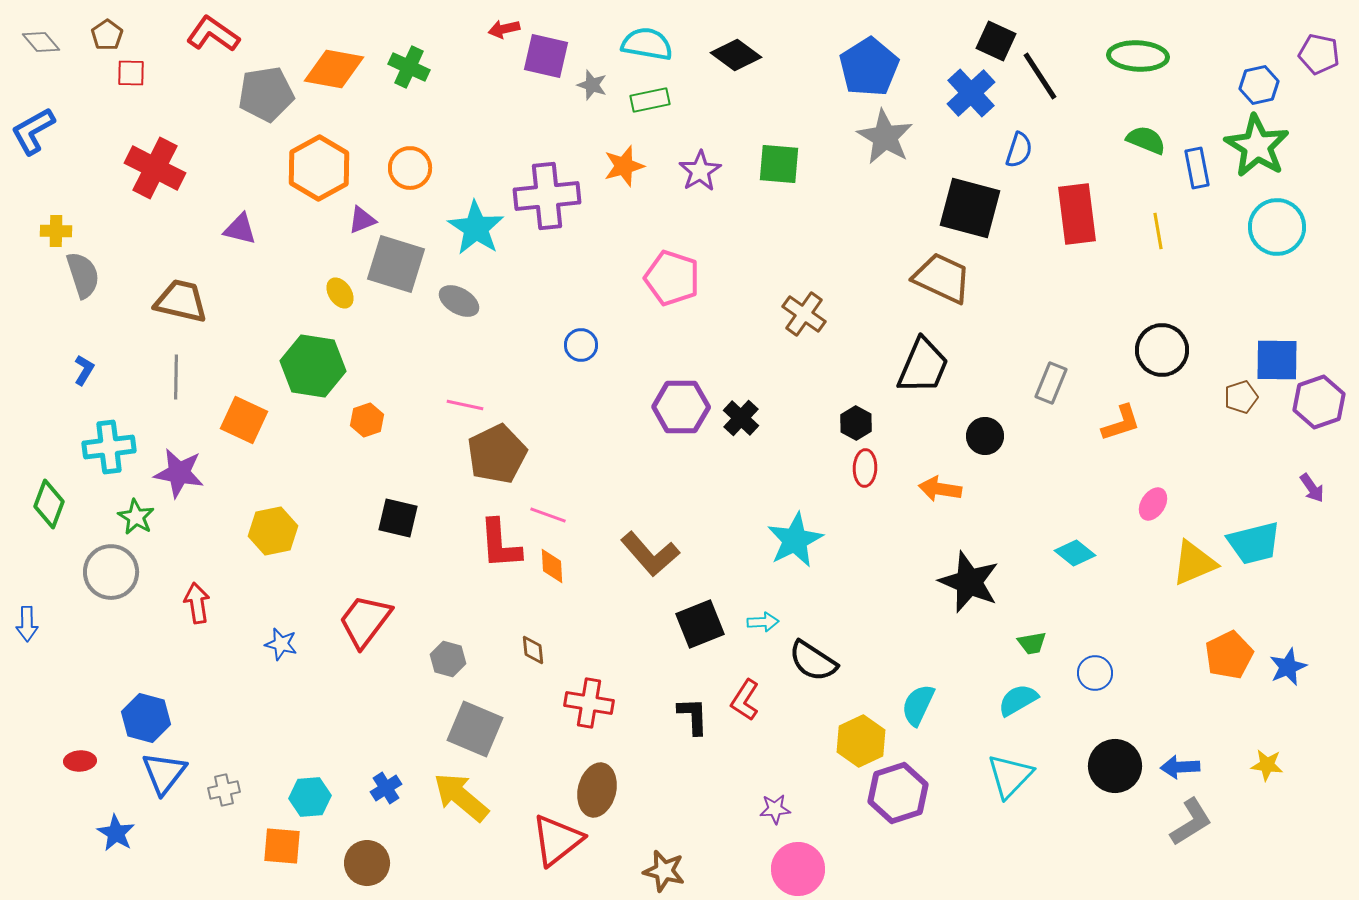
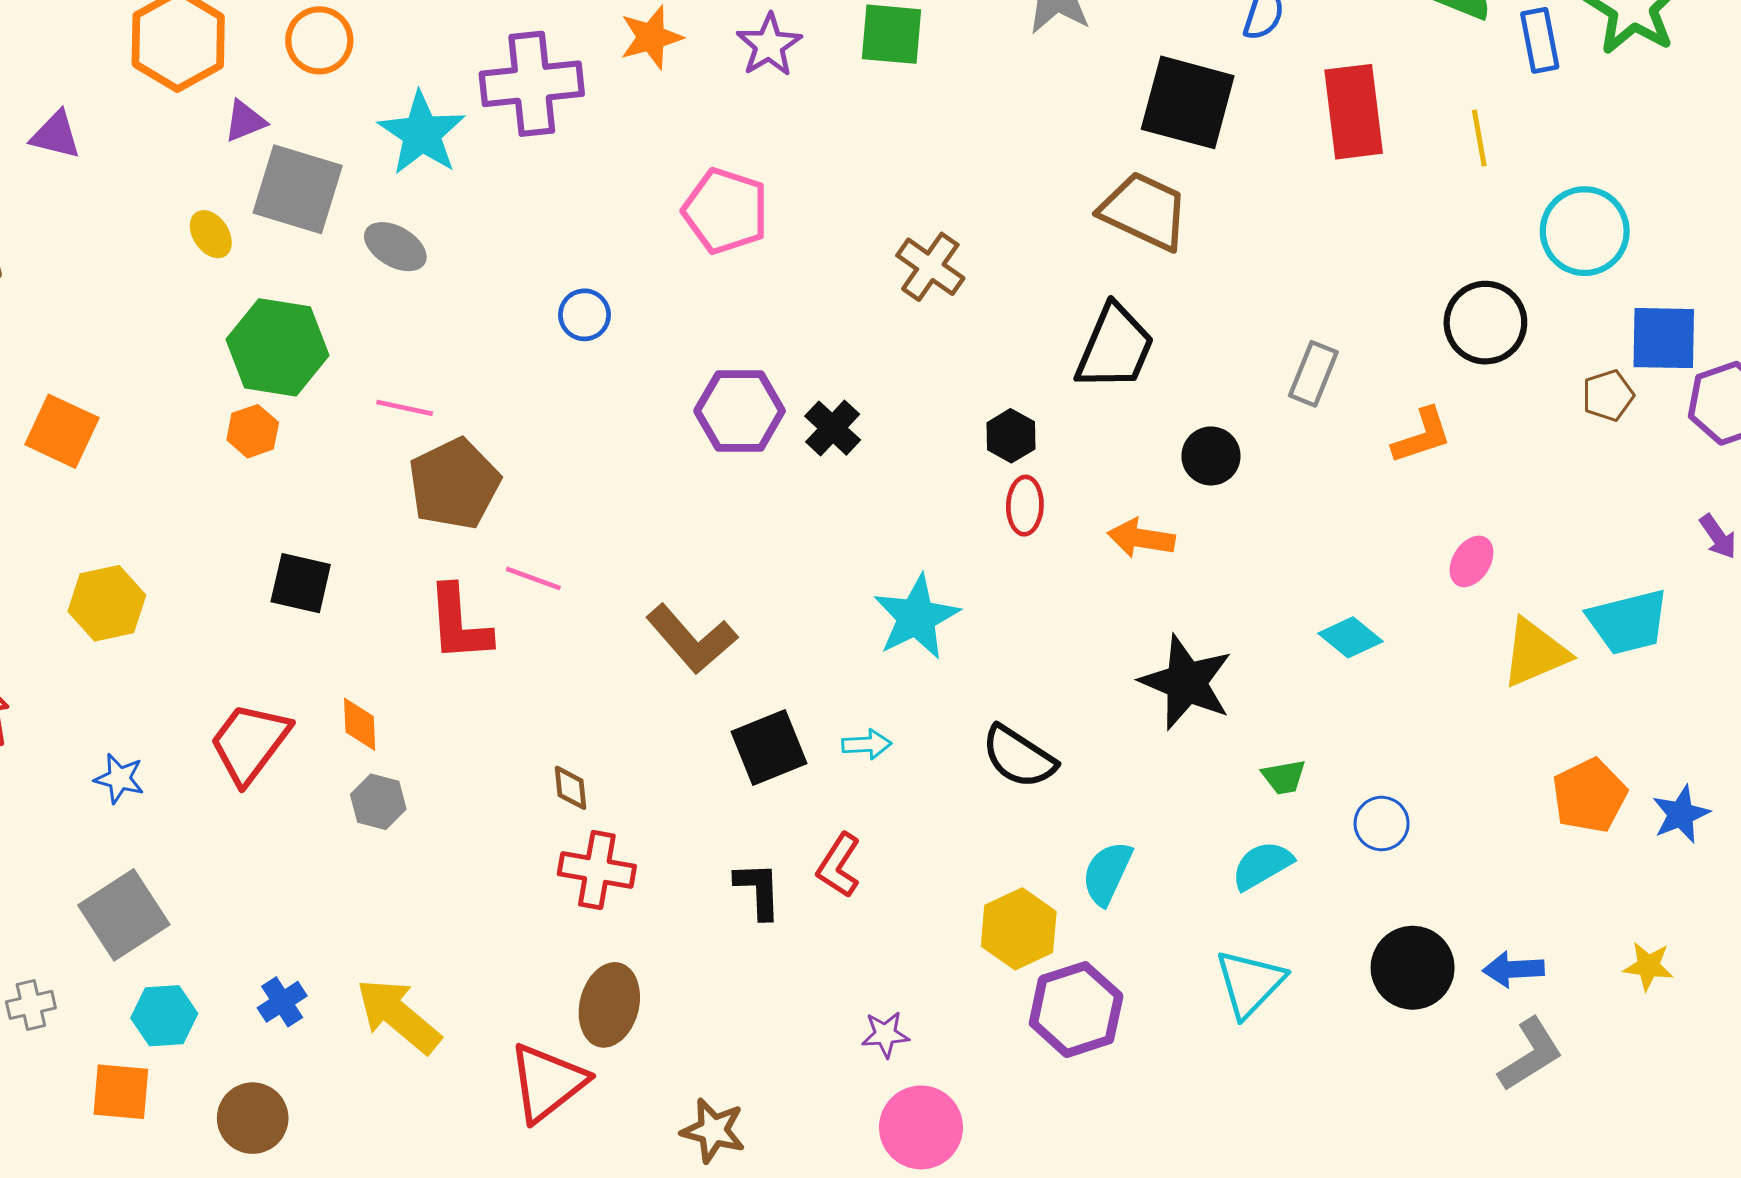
cyan circle: (1277, 227) -> (1585, 231), moved
green hexagon: (313, 366) -> (277, 347), moved
orange diamond: (552, 566) -> (360, 724), moved
brown diamond: (533, 650) -> (571, 788), moved
black semicircle: (813, 661) -> (1019, 757), moved
gray square: (475, 729) -> (124, 915), moved, turned 34

